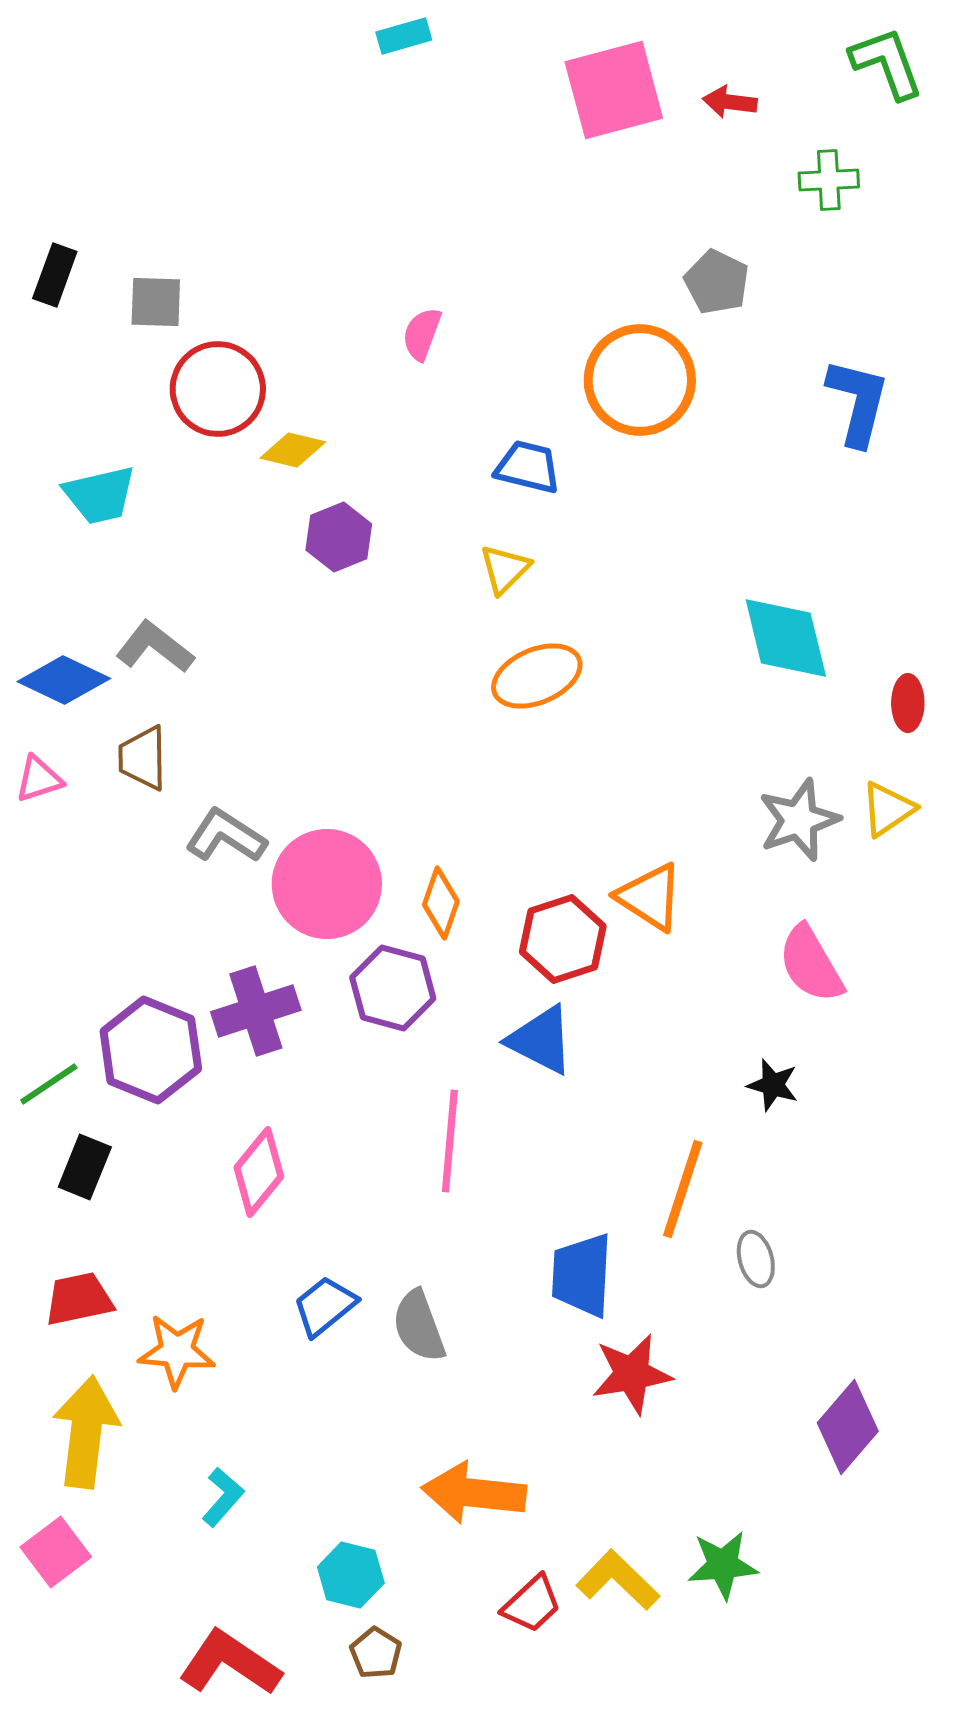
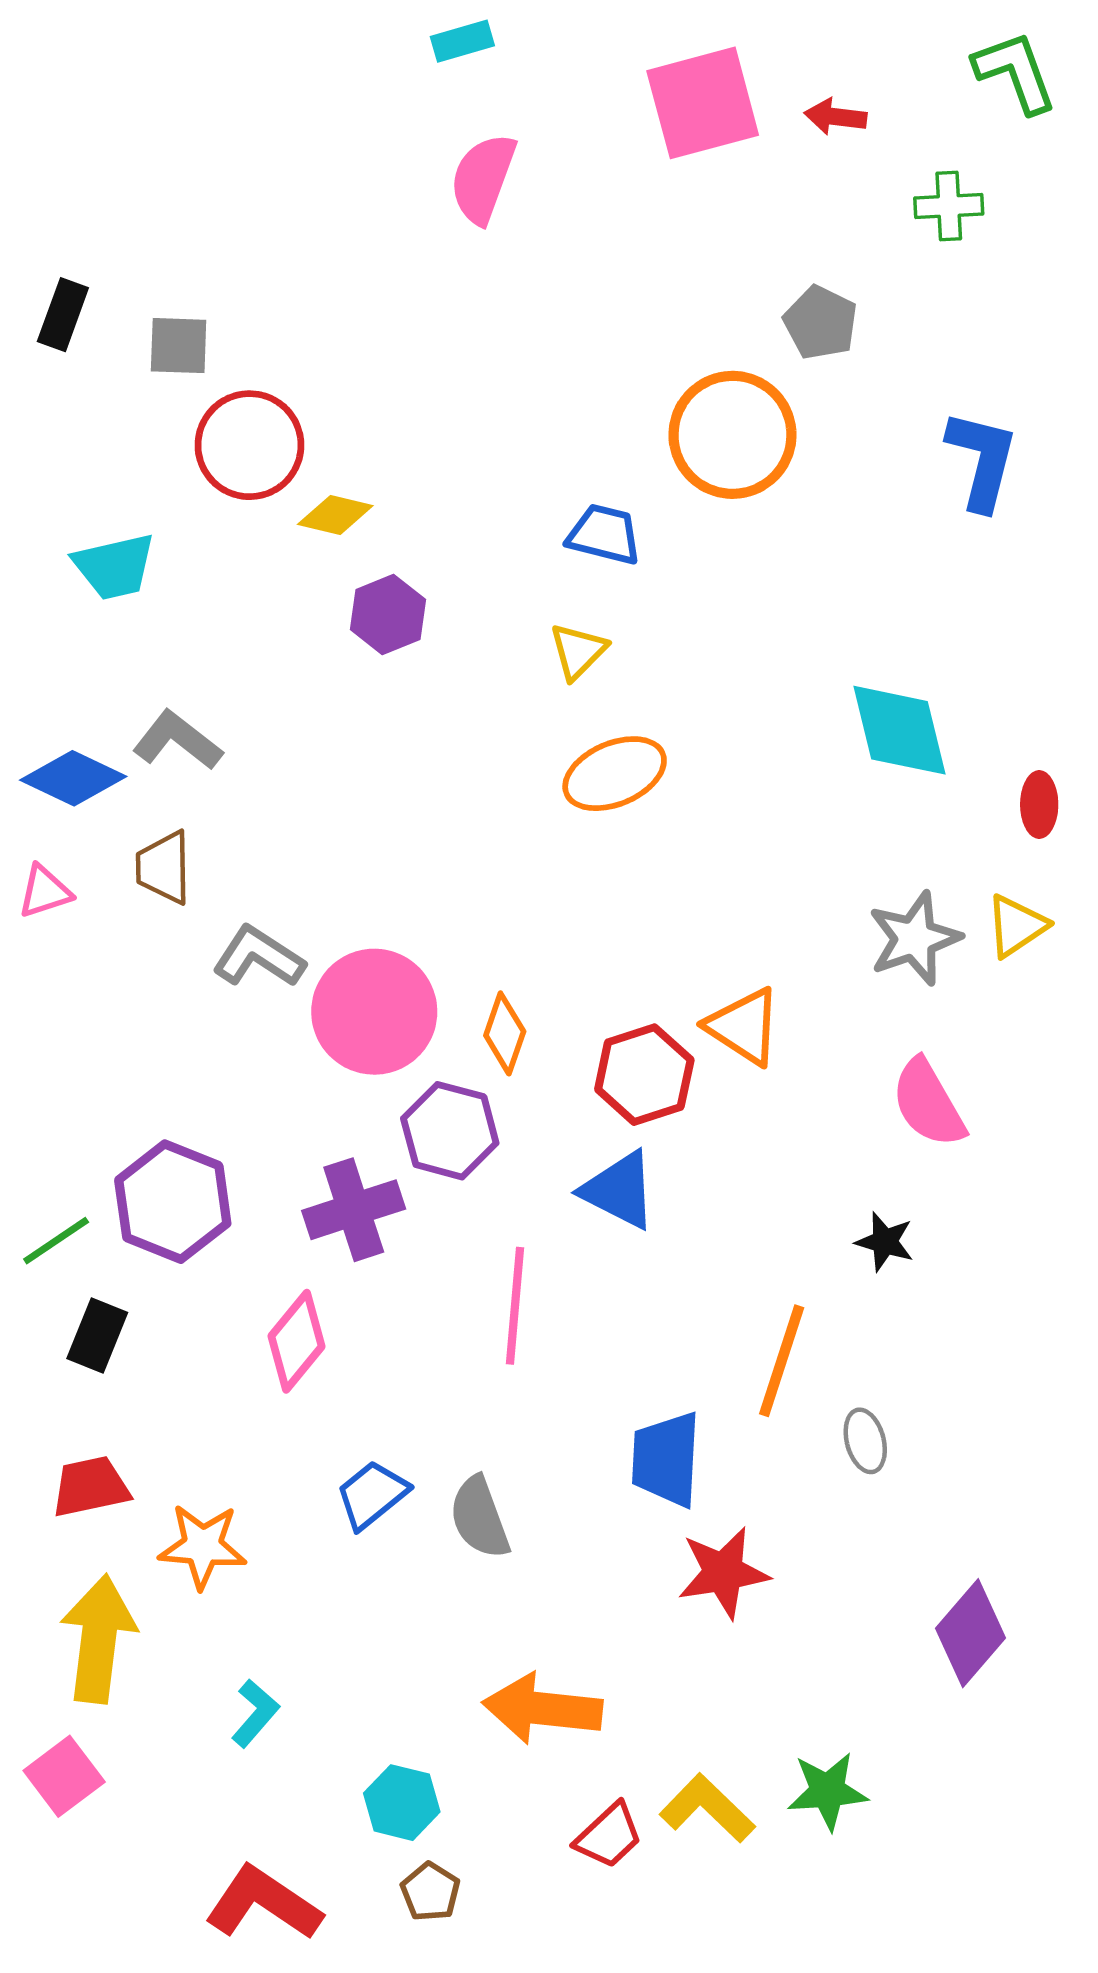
pink semicircle: (422, 334) -> (483, 178), moved, size x1.5
purple cross: (256, 1011) -> (354, 1210), moved

